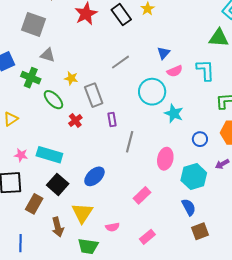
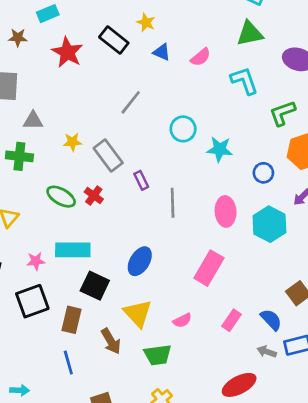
blue triangle: (164, 53) -> (162, 52), moved, turned -32
pink semicircle: (175, 71) -> (201, 57), moved
cyan circle: (152, 92) -> (183, 129), size x0.7
green ellipse: (53, 100) -> (61, 197), moved
pink rectangle: (142, 195) -> (209, 268), size x1.4
blue semicircle: (189, 207) -> (271, 320), moved
blue line: (21, 243) -> (68, 363), moved

